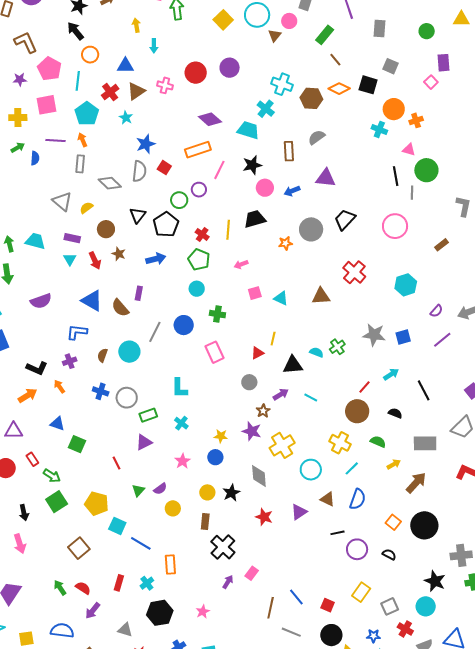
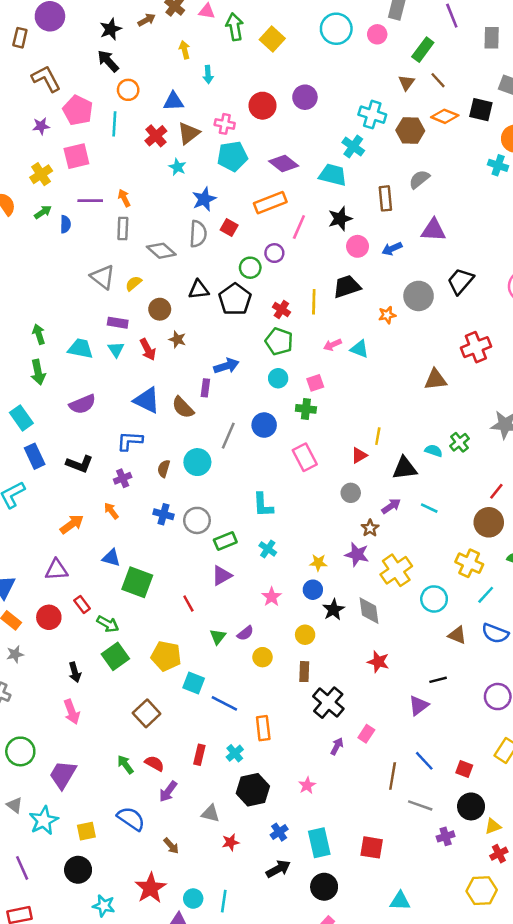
yellow square: (223, 20) -> (272, 39), moved
brown triangle: (275, 35) -> (406, 83), moved
cyan pentagon: (87, 114) -> (232, 156), moved, turned 30
yellow cross: (18, 118) -> (41, 174), turned -30
black triangle: (138, 215) -> (199, 290), turned 48
cyan trapezoid: (35, 241) -> (80, 349), moved
blue arrow: (156, 259) -> (226, 366), moved
red cross: (354, 272) -> (476, 347), turned 30
pink square: (255, 293) -> (315, 383), moved
cyan triangle: (281, 298) -> (359, 349), moved
black L-shape: (37, 368) -> (80, 464), moved
green square: (77, 444) -> (137, 582), size x1.4
black star: (231, 493) -> (333, 610), moved
blue semicircle: (358, 499) -> (495, 633), turned 95
purple triangle: (299, 512) -> (419, 705), moved
black line: (338, 533) -> (438, 680), moved
blue semicircle: (62, 631) -> (131, 819), turned 30

